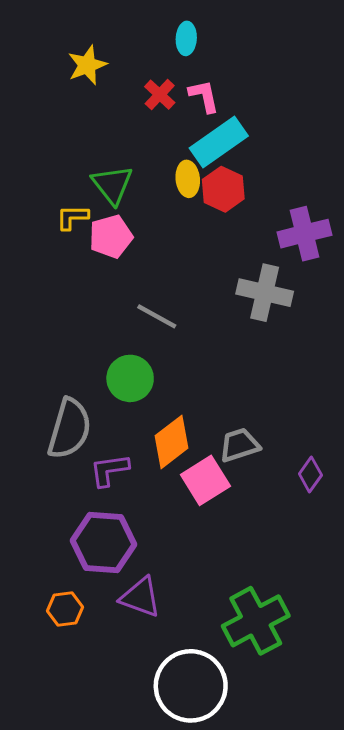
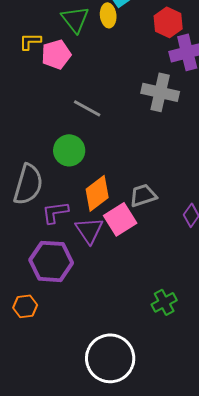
green triangle: (112, 185) -> (75, 19), moved
red hexagon: (223, 189) -> (168, 22), moved
purple triangle: (140, 597) -> (89, 230), moved, turned 36
green cross: (256, 621) -> (164, 302), moved, size x0.6

